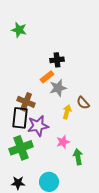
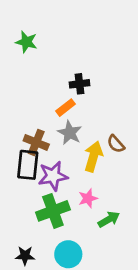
gray star: (58, 88) -> (70, 133), moved, turned -30
yellow arrow: (67, 112) -> (93, 156), size x1.5
green cross: (21, 148) -> (53, 211), moved
green arrow: (78, 157) -> (109, 219), turned 70

